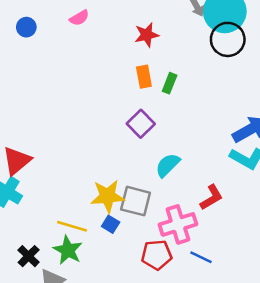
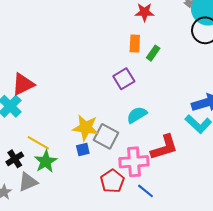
red L-shape: (211, 197) -> (164, 147), size x1.4
blue square: (111, 224) -> (83, 149), turned 32
yellow line: (72, 226) -> (38, 143), moved
red pentagon: (157, 255) -> (112, 181), turned 30

